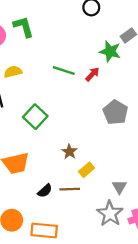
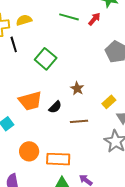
yellow rectangle: (86, 170) -> (109, 102), moved
black semicircle: (45, 191) -> (55, 107), moved

